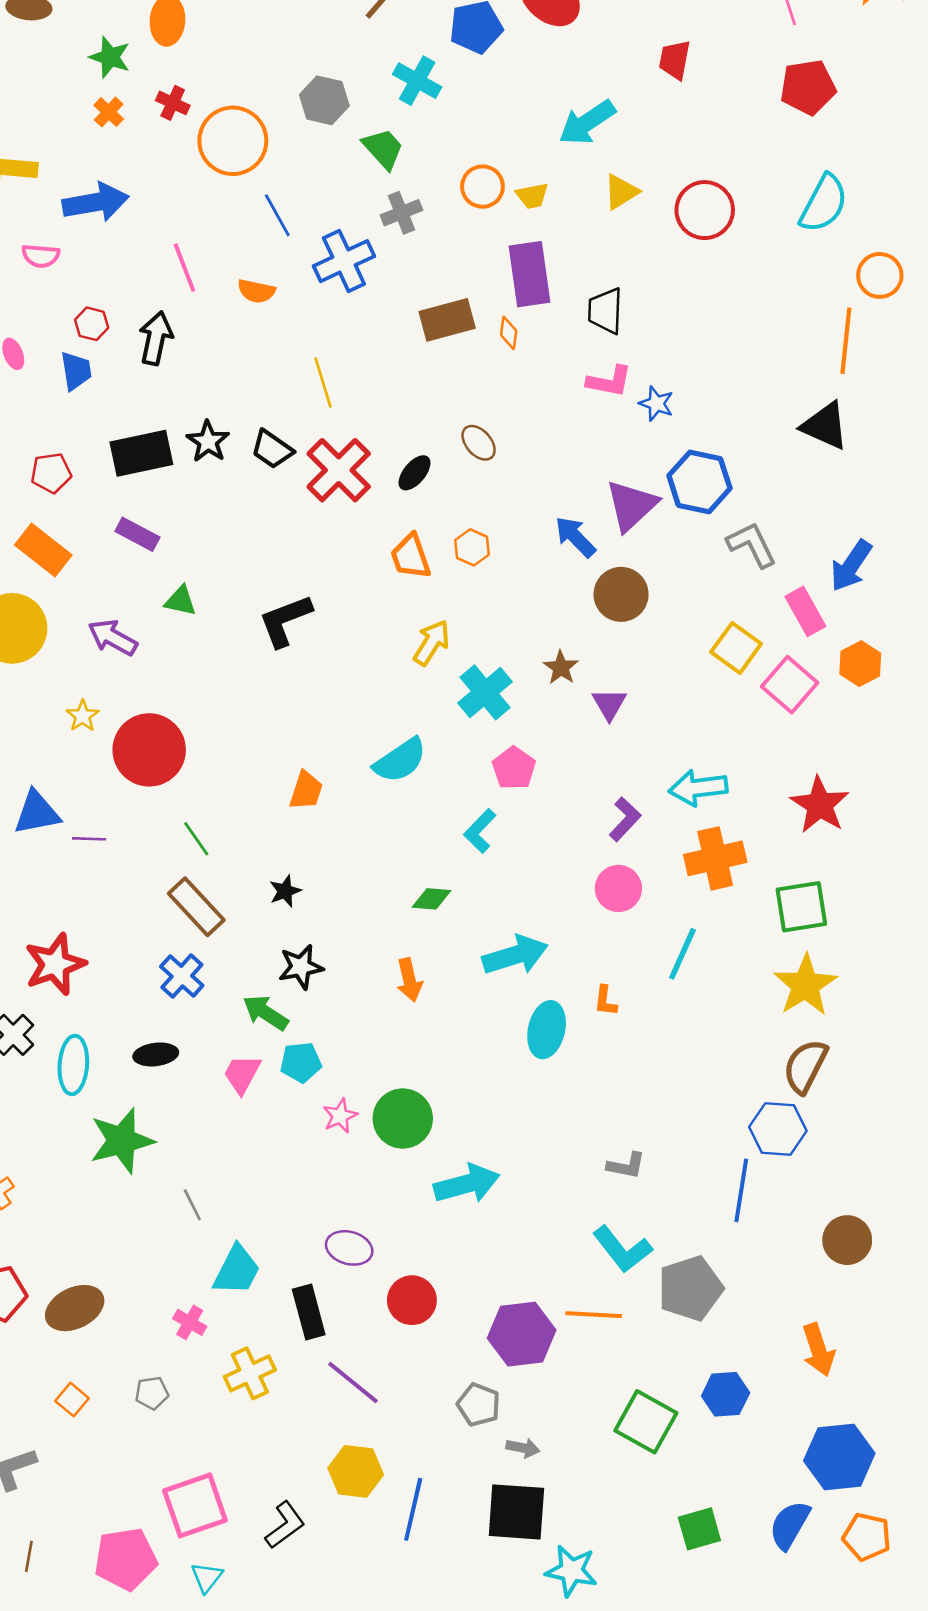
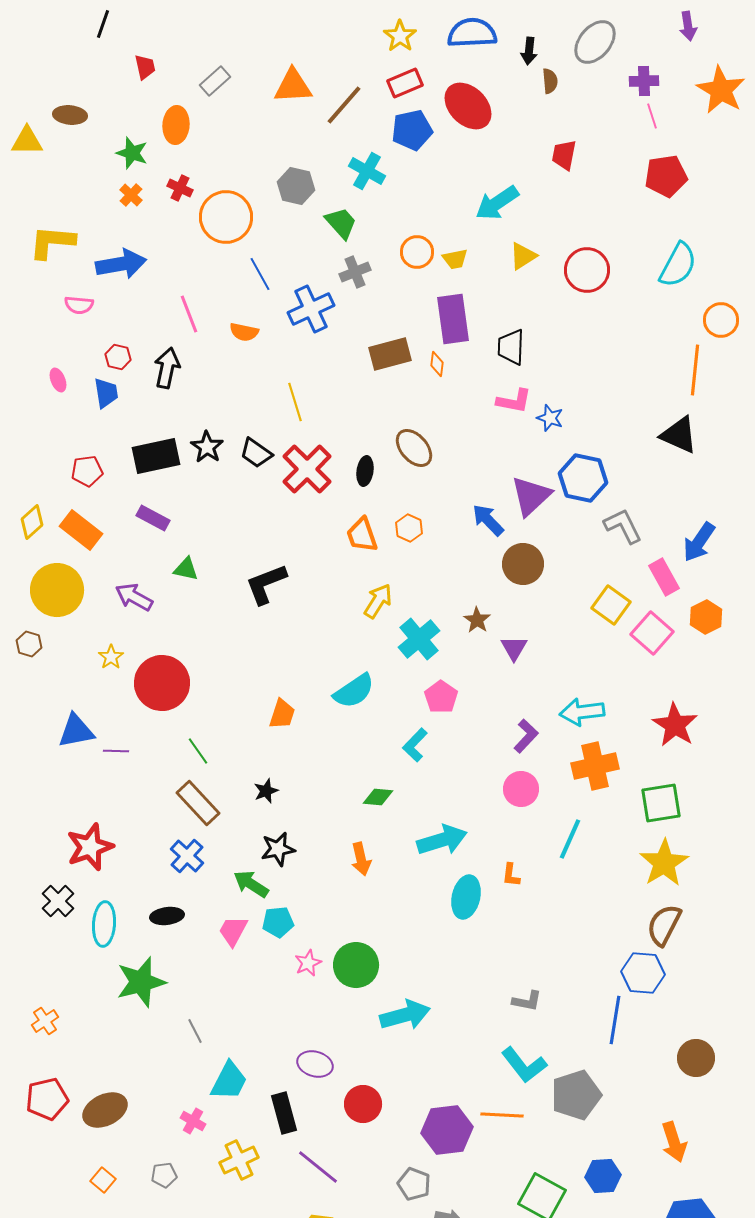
brown ellipse: (479, 443) -> (414, 448), size x1.4
black ellipse: (415, 473) -> (365, 471), turned -32

